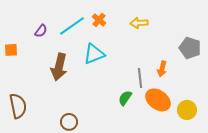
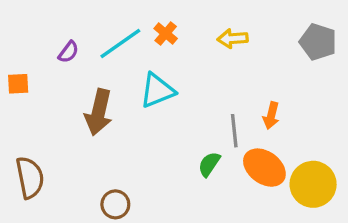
gray pentagon: (190, 48) -> (318, 42), moved
yellow circle: (187, 110) -> (313, 184), size x1.4

